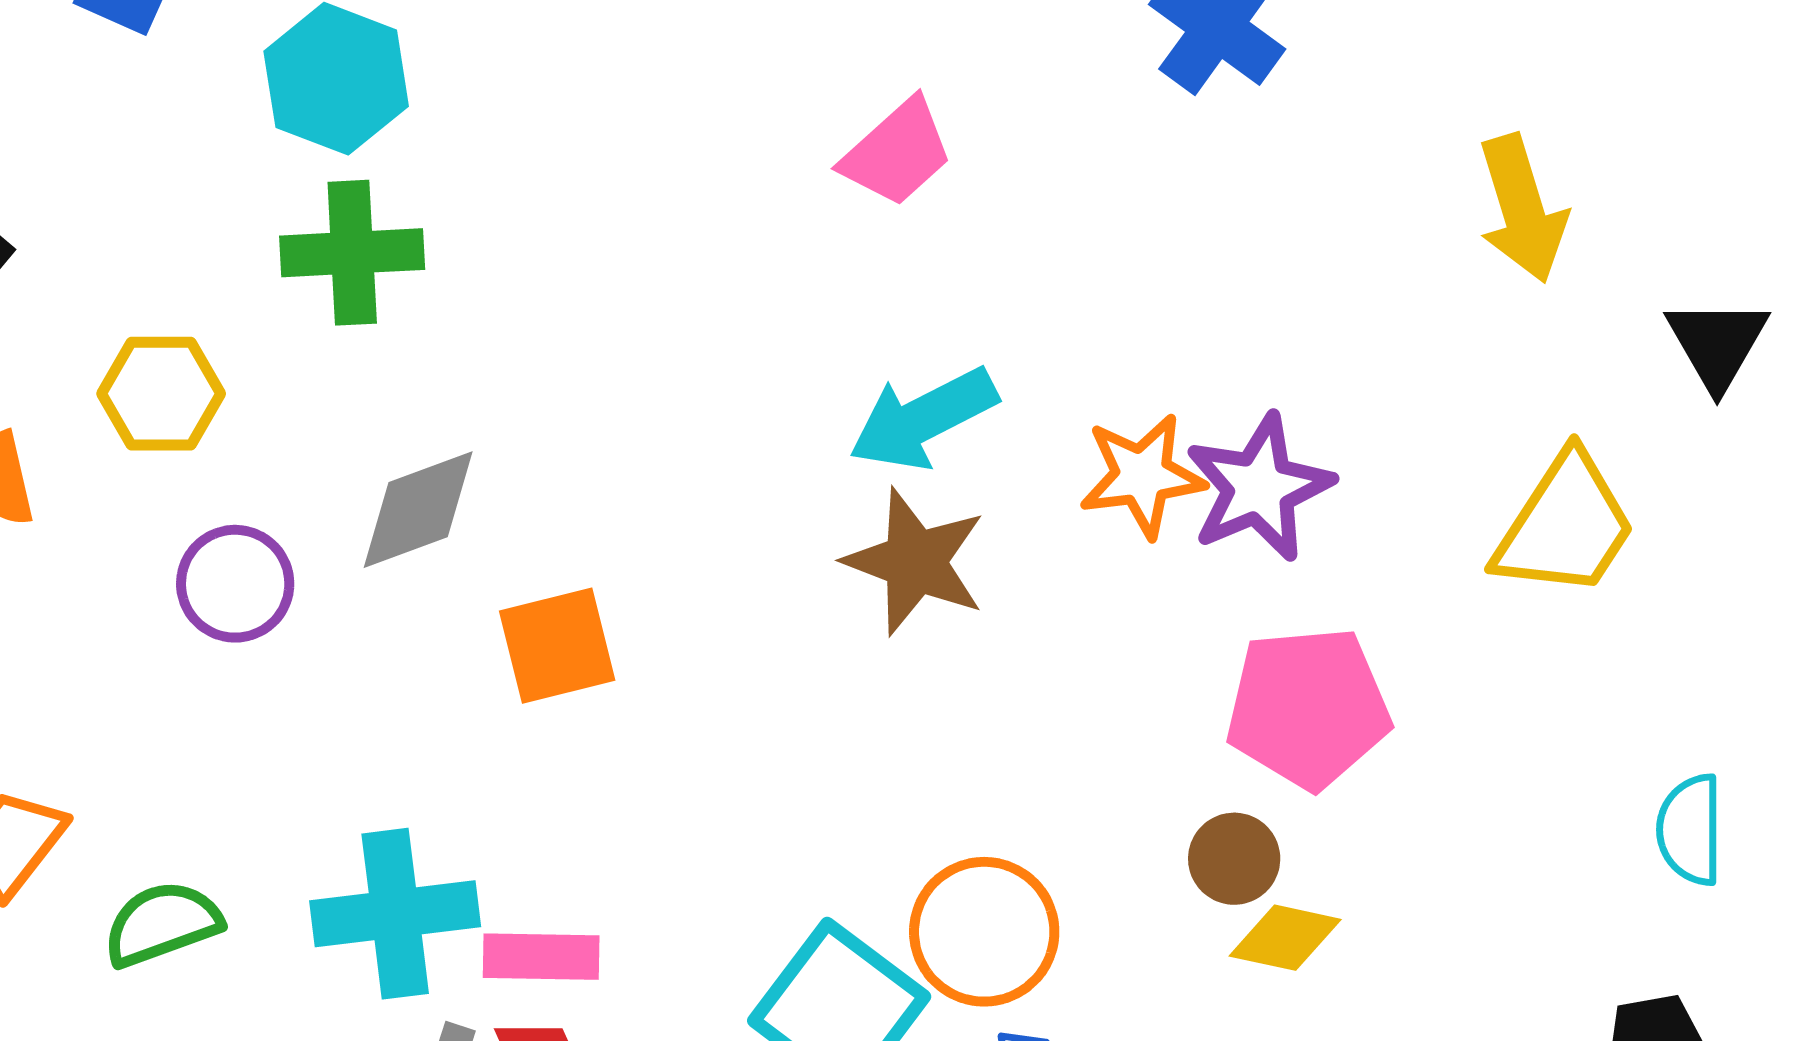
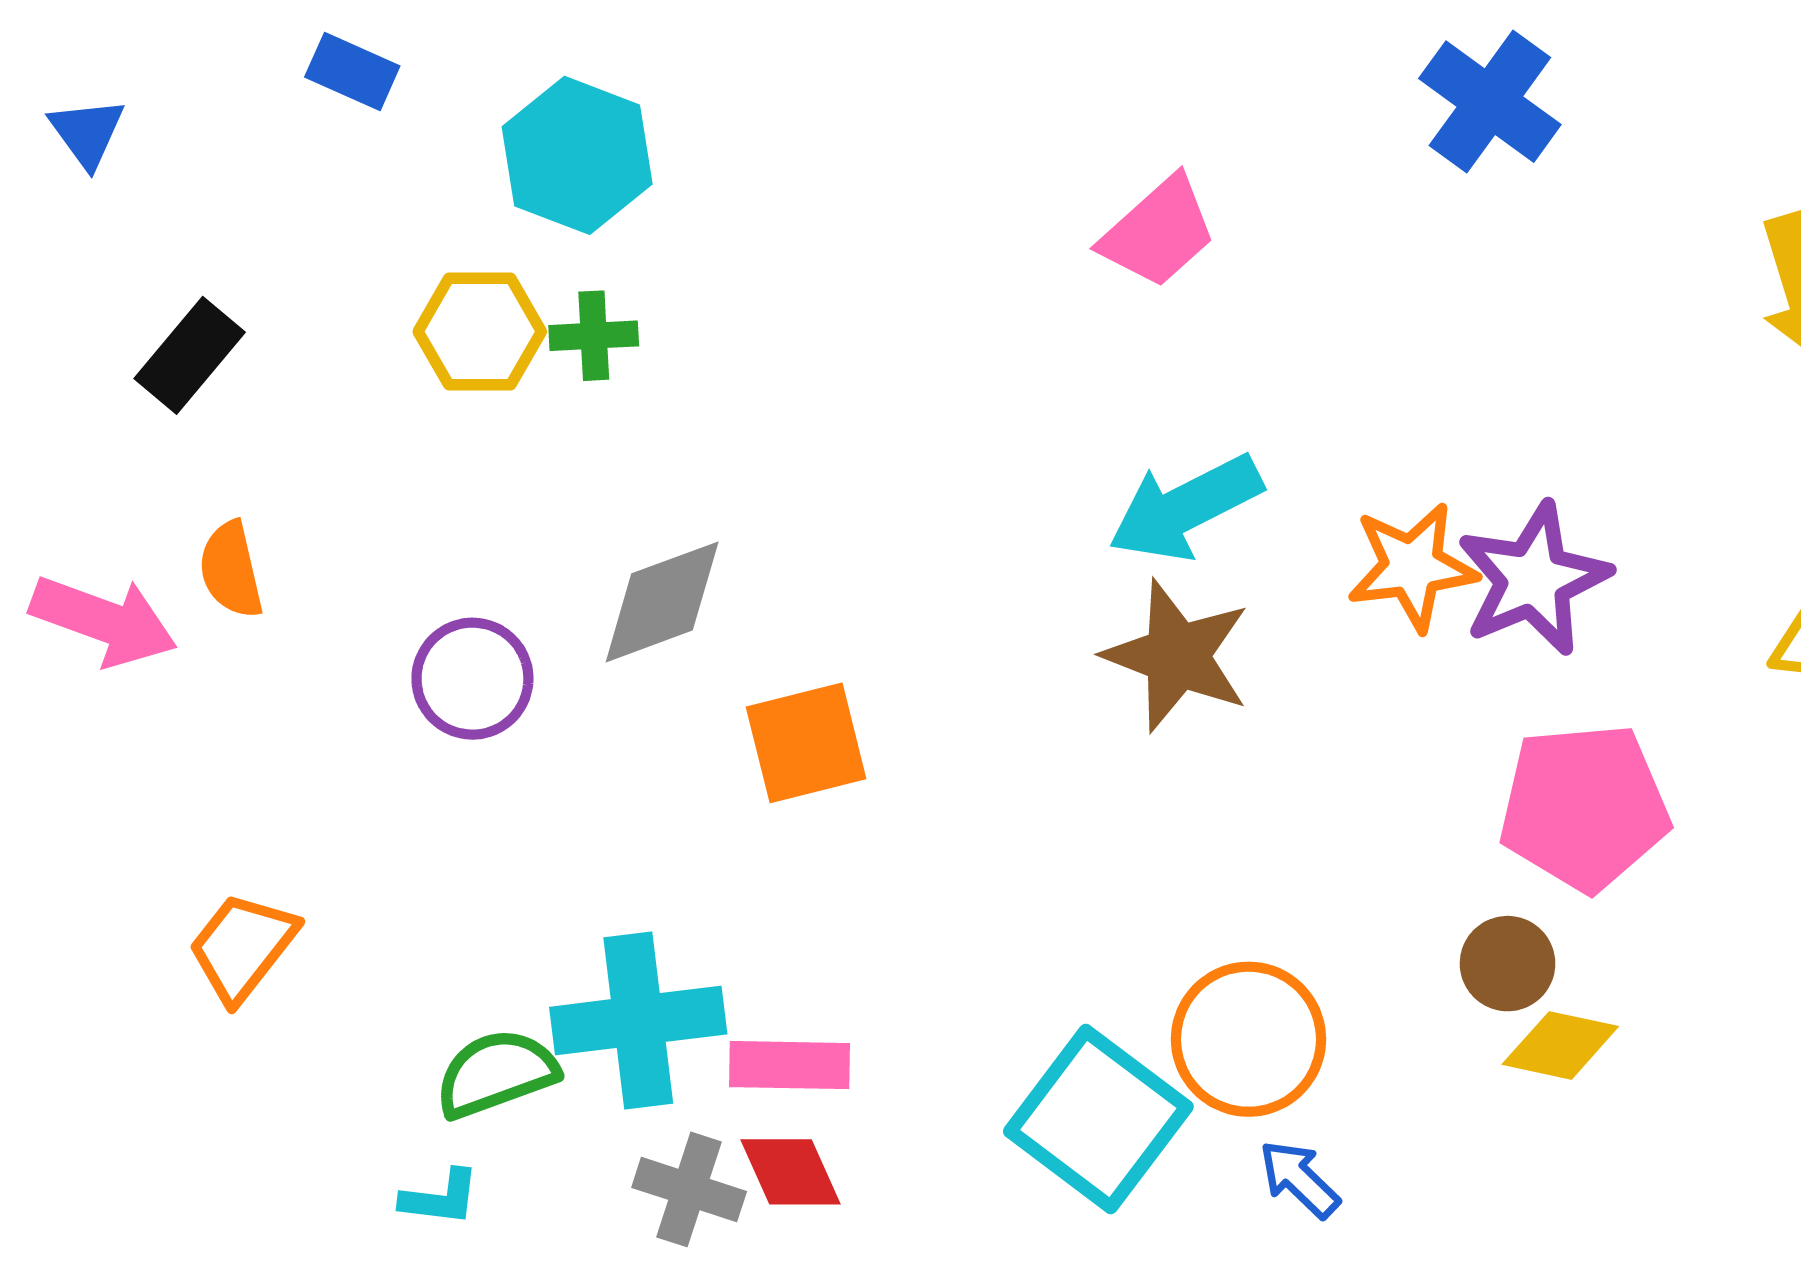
green cross: (352, 253) -> (594, 336), size x0.6
yellow hexagon: (161, 394) -> (480, 332), moved
green semicircle: (162, 924) -> (496, 1073), moved

